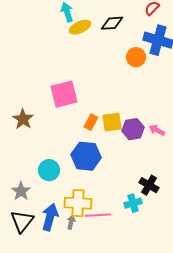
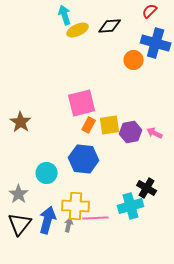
pink square: (64, 94) -> (82, 103), moved
cyan cross: (133, 203) -> (131, 206), size x1.4

